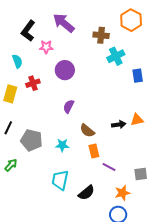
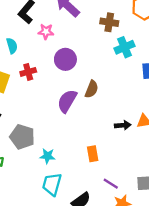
purple semicircle: (69, 106) -> (67, 101), size x1.5
brown semicircle: (87, 131) -> (92, 89), moved, turned -112
cyan star: (62, 145) -> (47, 156), moved
purple line: (109, 167) -> (111, 184), moved

